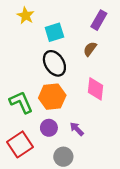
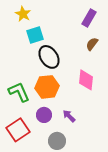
cyan square: (54, 32) -> (35, 35), moved
brown semicircle: (90, 49) -> (92, 44), moved

